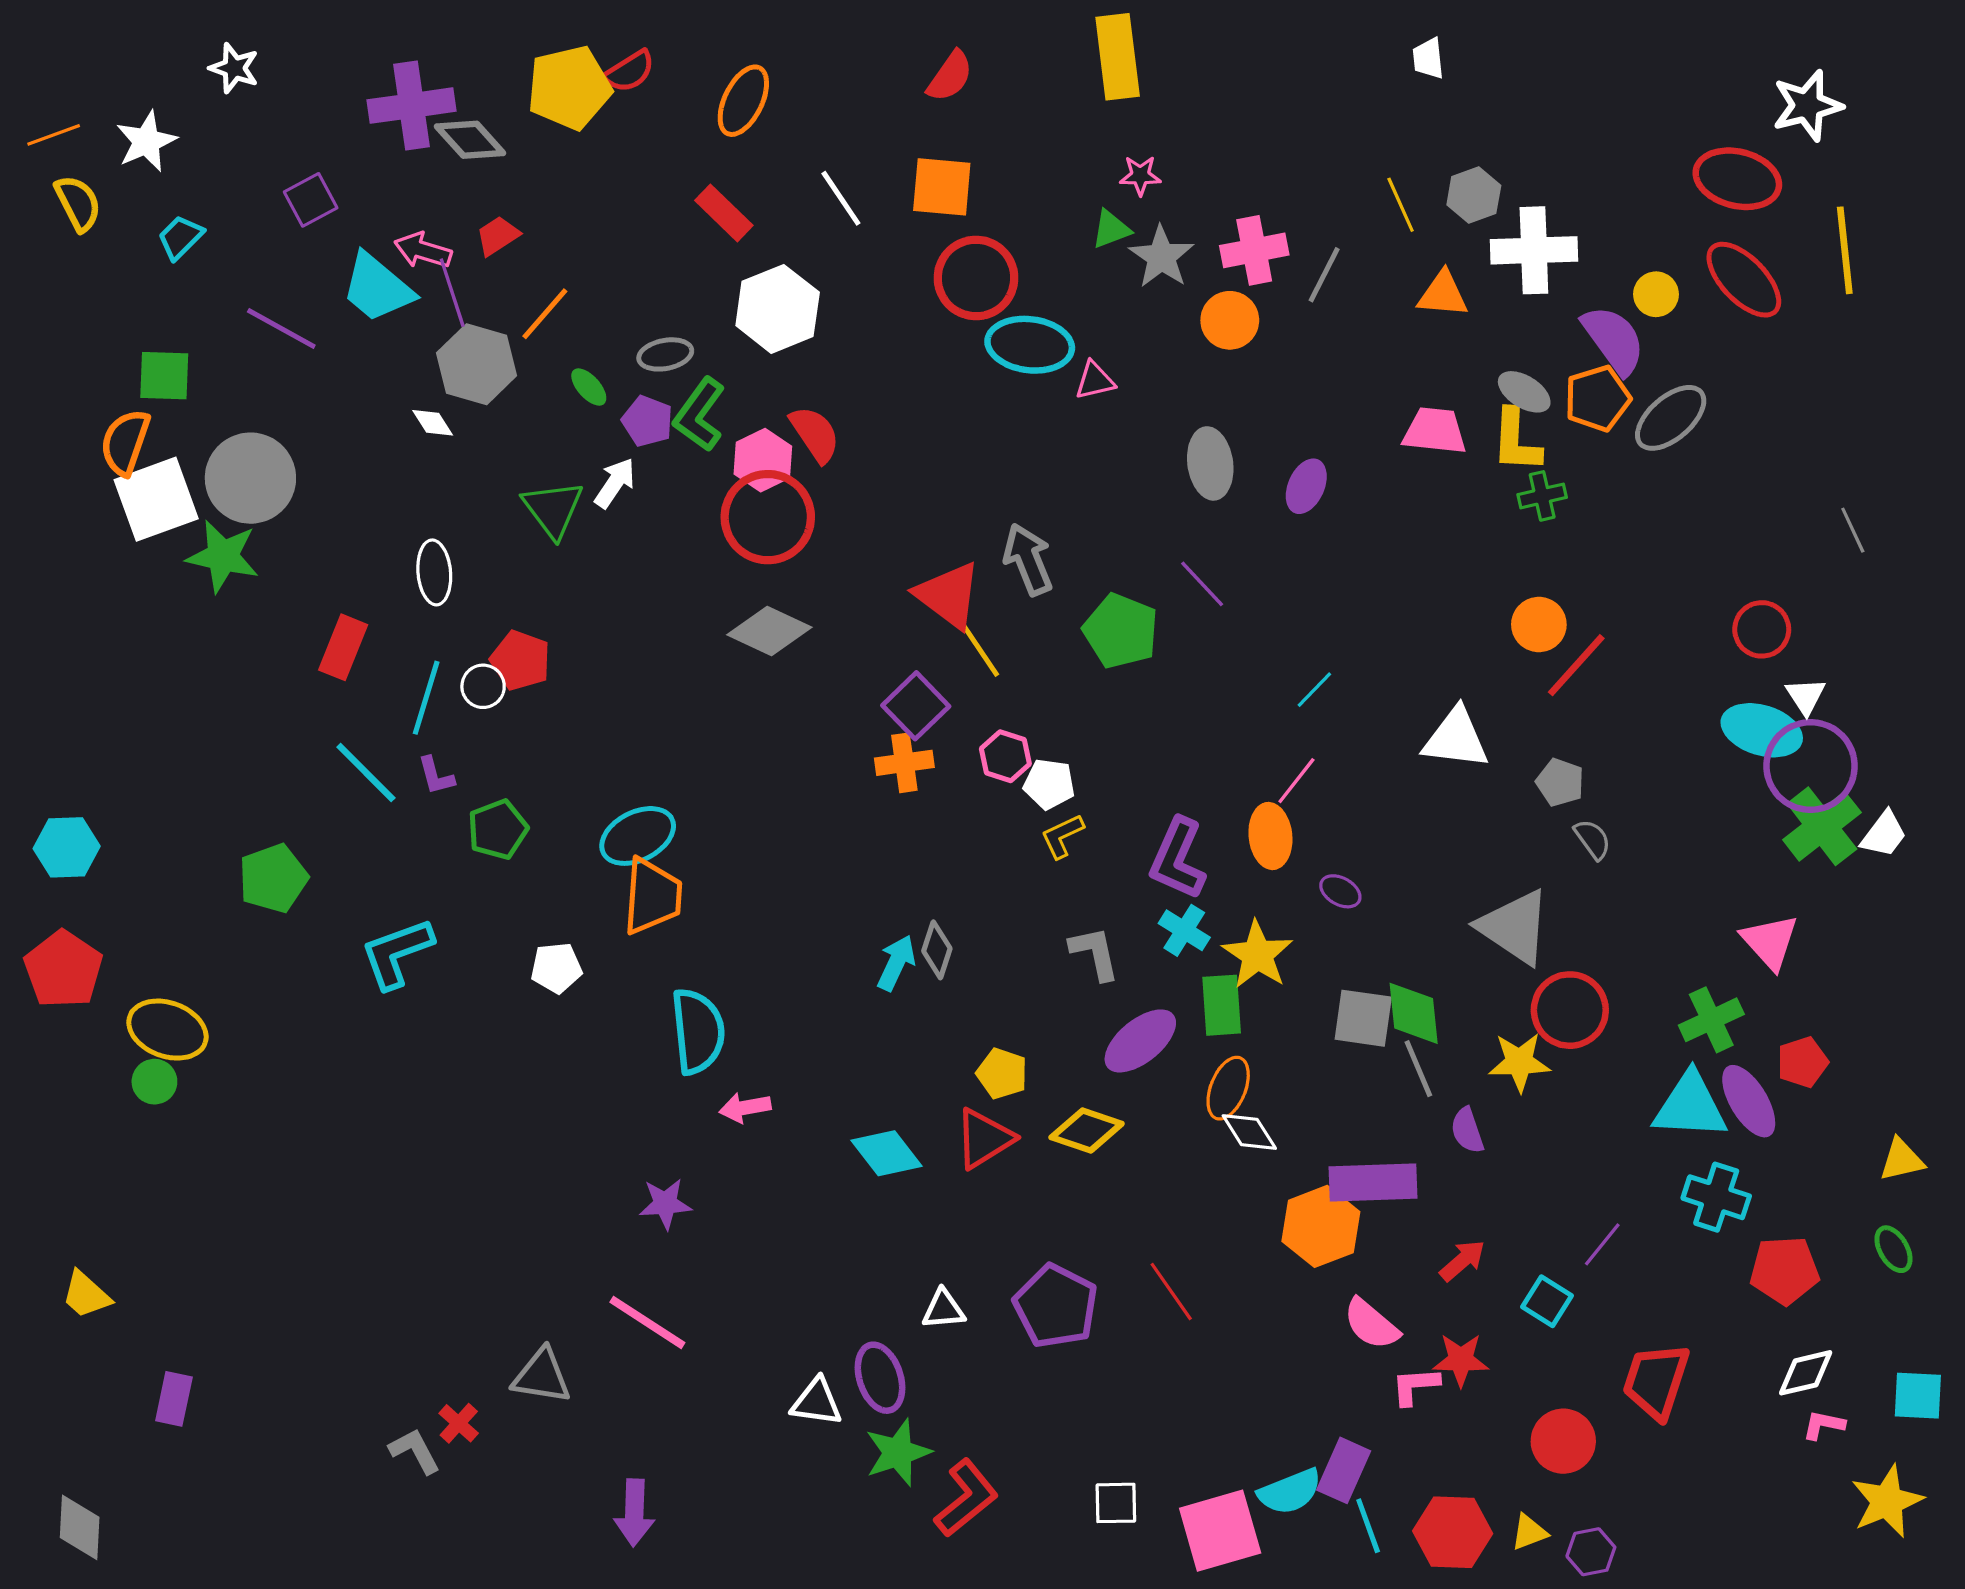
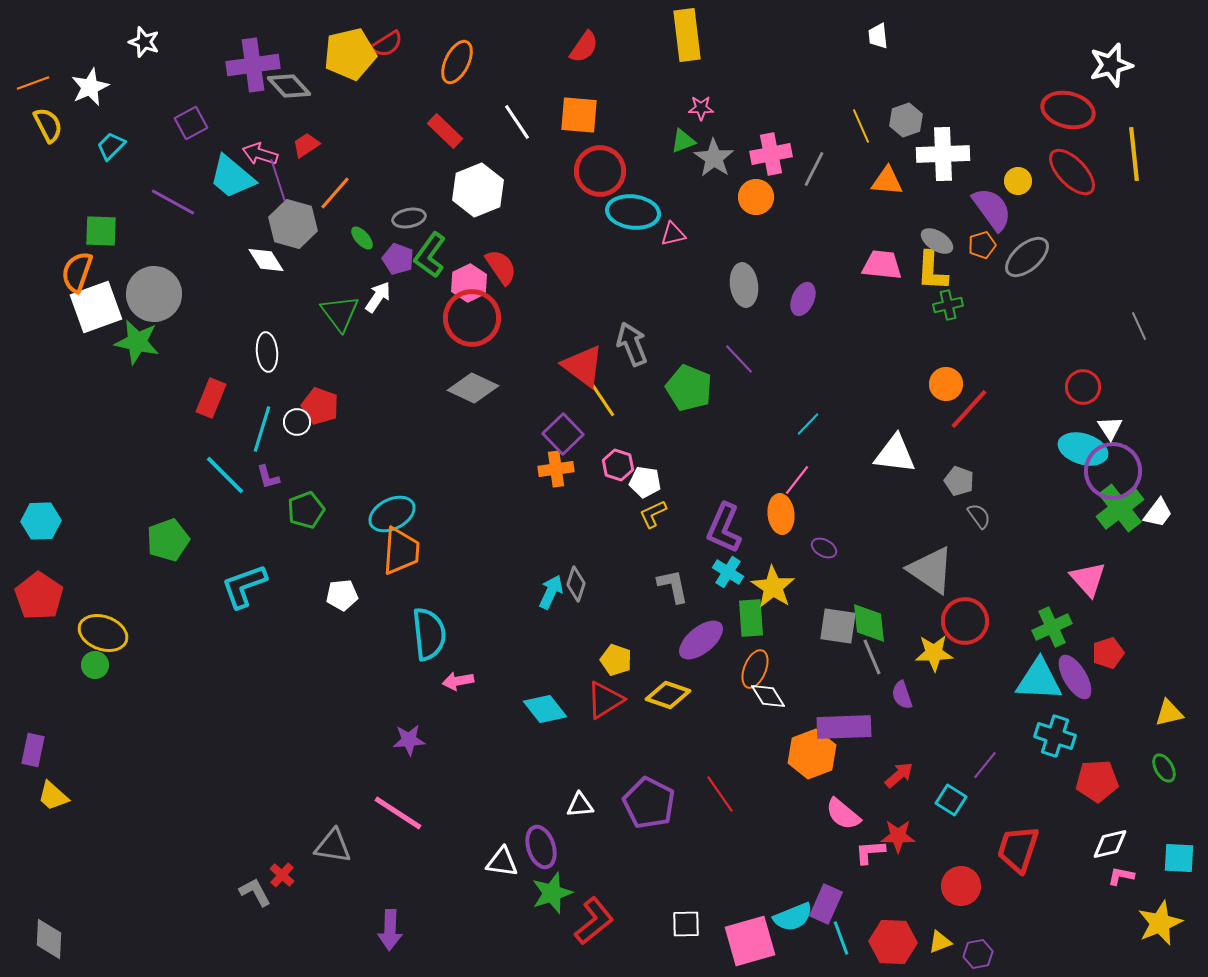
orange pentagon: (1597, 398) -> (982, 245), size x0.7
white diamond: (433, 423) -> (266, 260), size x1.4
purple rectangle: (174, 1399) -> (33, 750), moved

